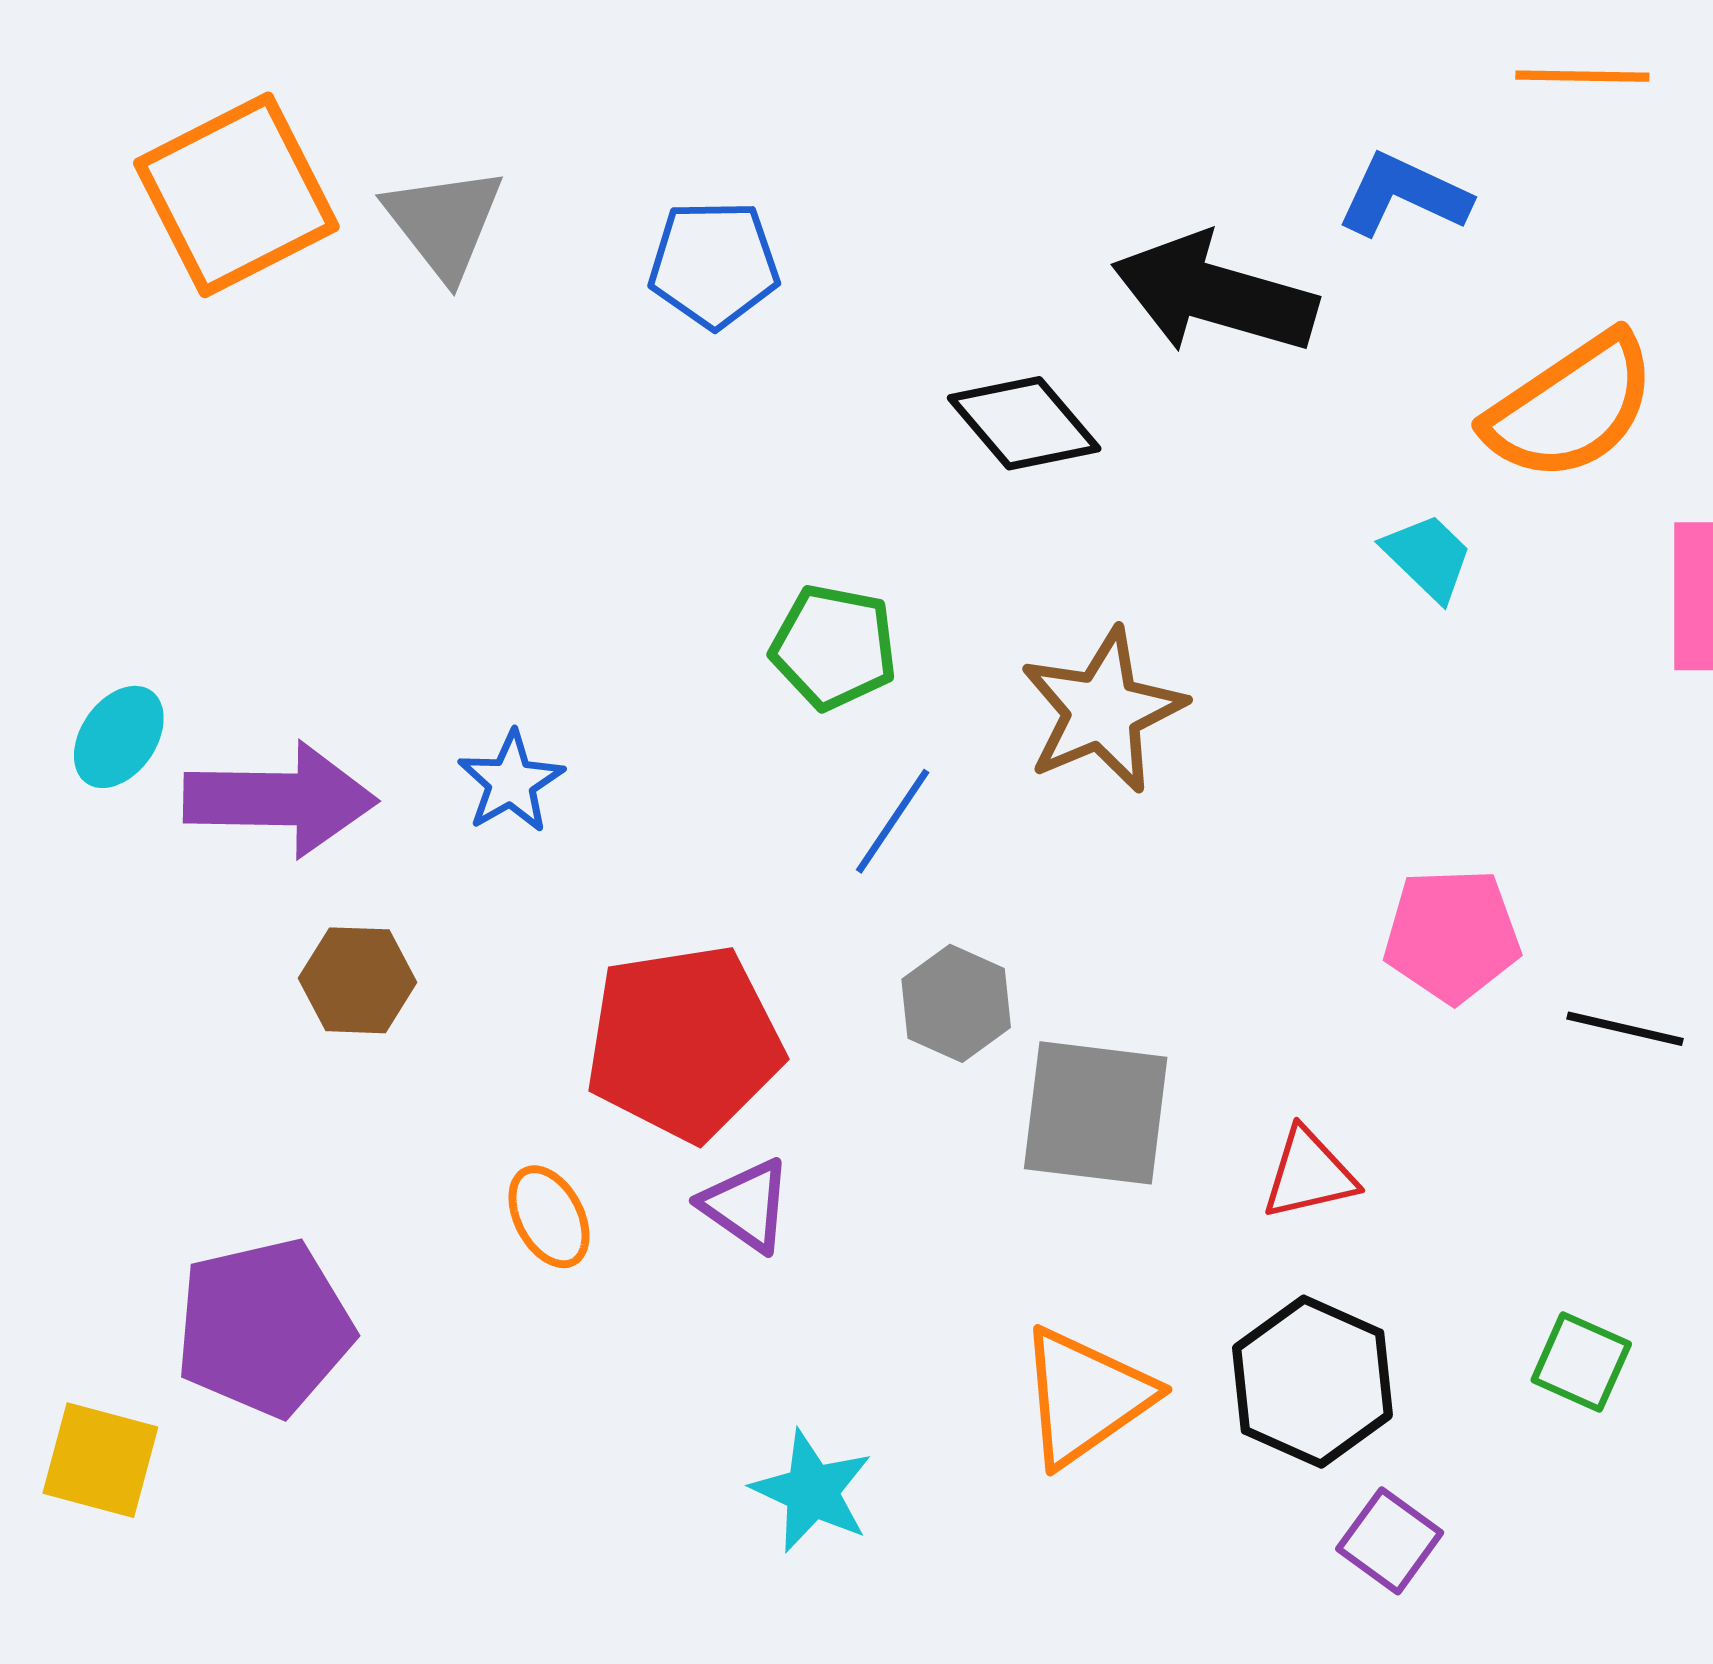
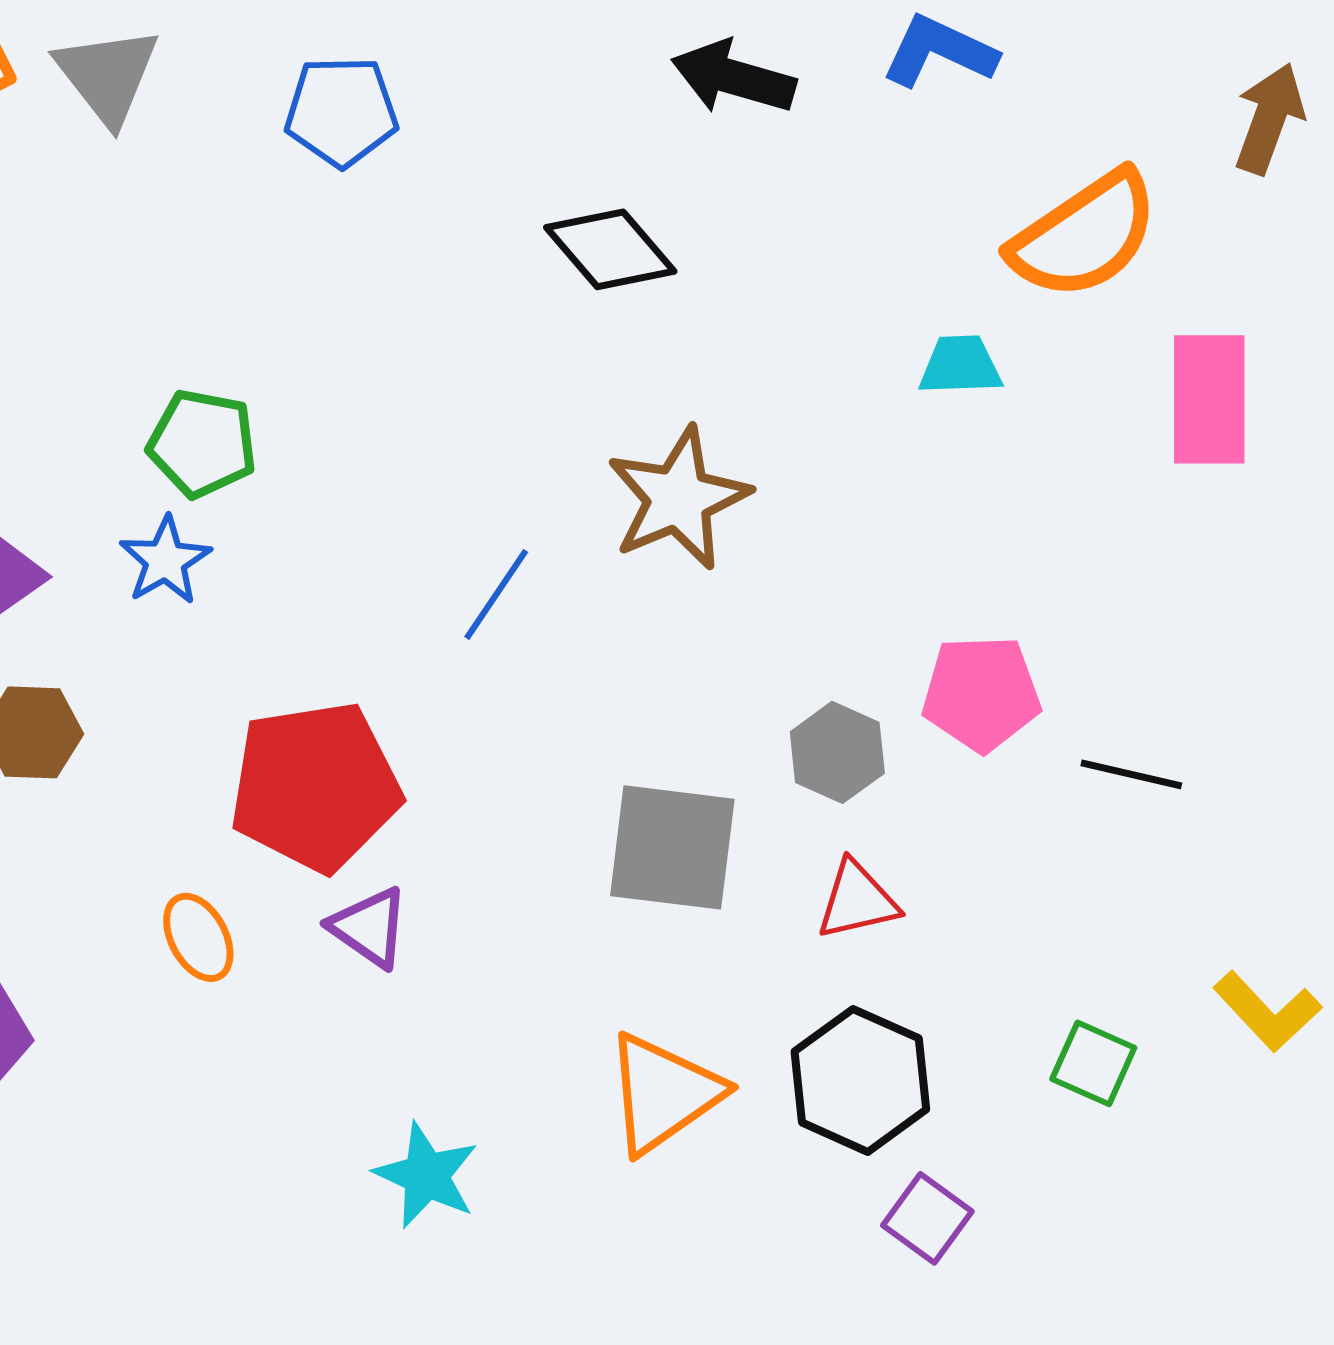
black arrow: (1214, 294) -> (733, 77), moved, size x0.7
cyan trapezoid: (1428, 557) -> (960, 365), turned -46
green pentagon: (834, 647) -> (202, 443), moved
gray hexagon: (956, 1003) -> (837, 752), moved

